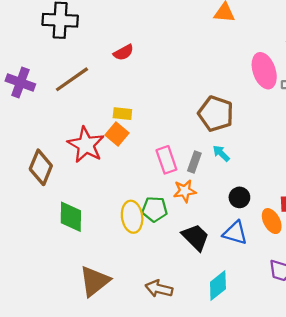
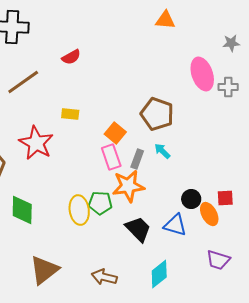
orange square: (117, 134) -> (115, 133), moved
orange star: (185, 191) -> (128, 186), size x1.5
black circle: (239, 197) -> (191, 199), moved

